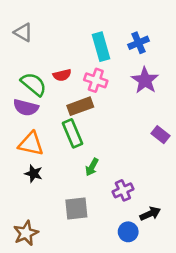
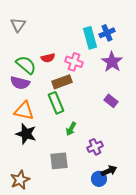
gray triangle: (23, 32) -> (18, 25), turned 35
cyan rectangle: (101, 47) -> (90, 38), moved
purple rectangle: (161, 135) -> (111, 101), moved
black star: (34, 174) -> (26, 134), size x1.5
black arrow: (150, 214) -> (109, 171), moved

